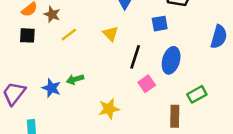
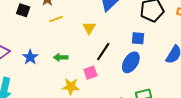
blue square: (160, 24) -> (138, 38), moved
green arrow: (75, 79) -> (61, 57), moved
pink square: (147, 84) -> (90, 73), moved

